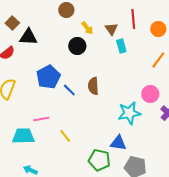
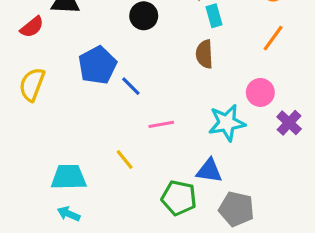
brown semicircle: (93, 86) -> (204, 54), moved
pink line: (41, 119) -> (161, 124), moved
cyan trapezoid: (23, 136) -> (69, 177), moved

